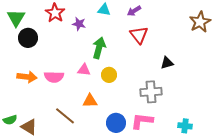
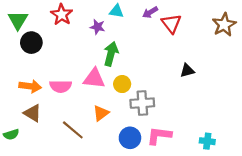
purple star: (79, 24) -> (97, 27), moved
red triangle: (139, 35) -> (171, 24), moved
pink triangle: (84, 70) -> (94, 78), size x1.5
gray cross: (151, 92) -> (142, 103), moved
orange triangle: (90, 101) -> (101, 113), turned -35
brown triangle: (29, 127) -> (32, 113), moved

